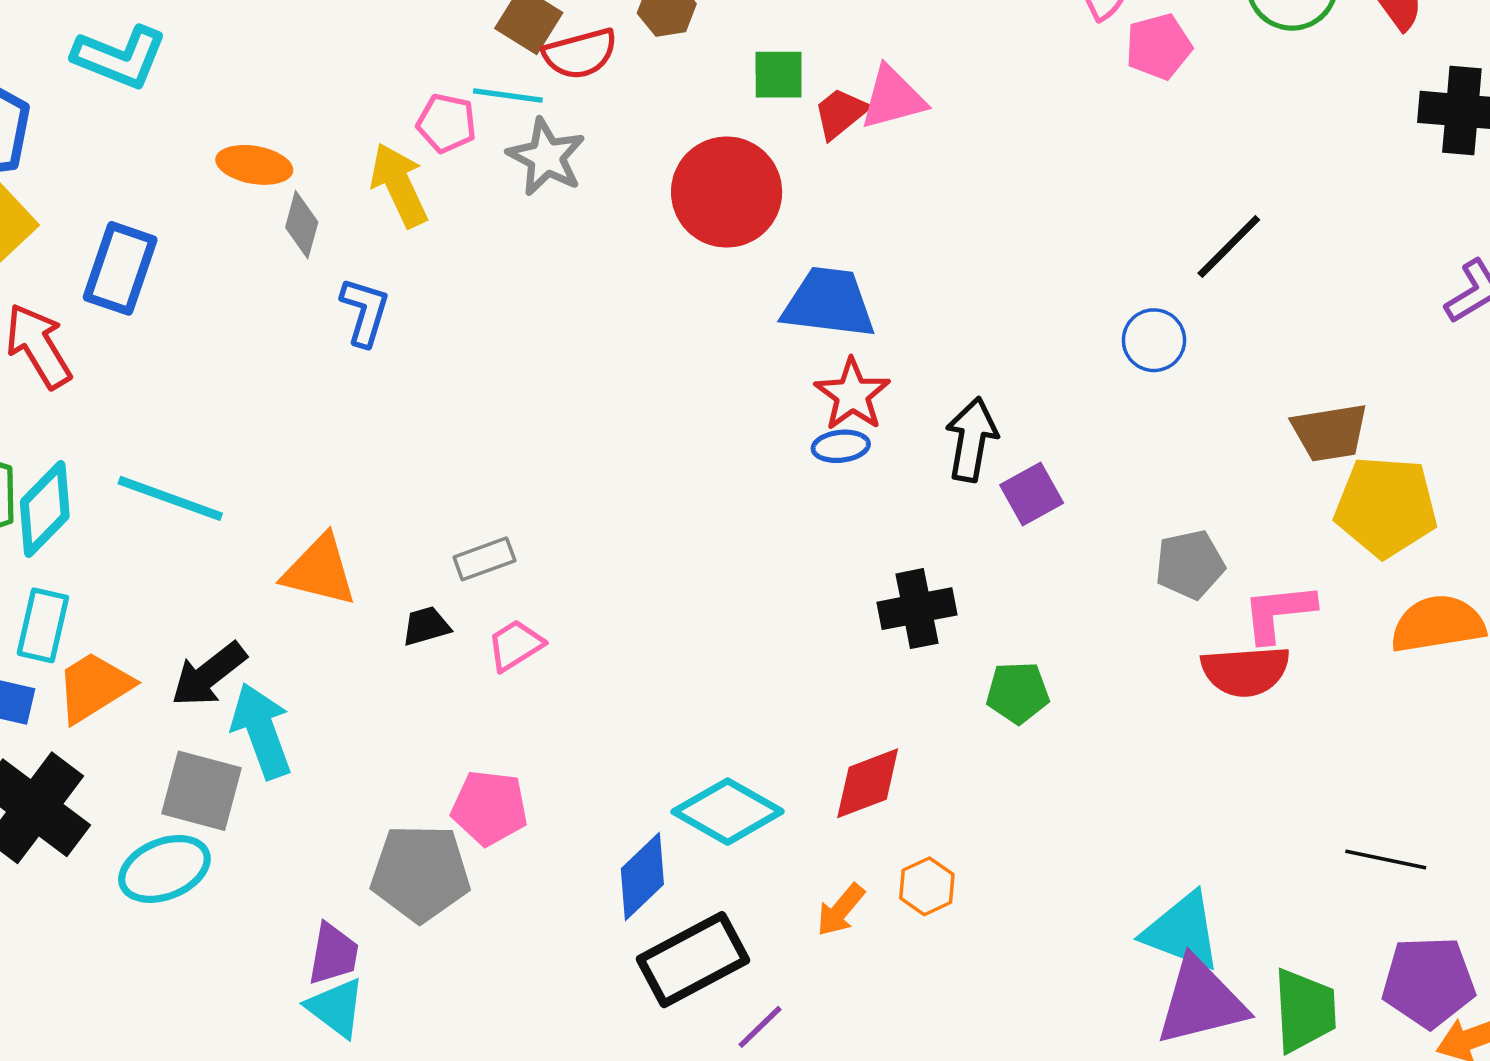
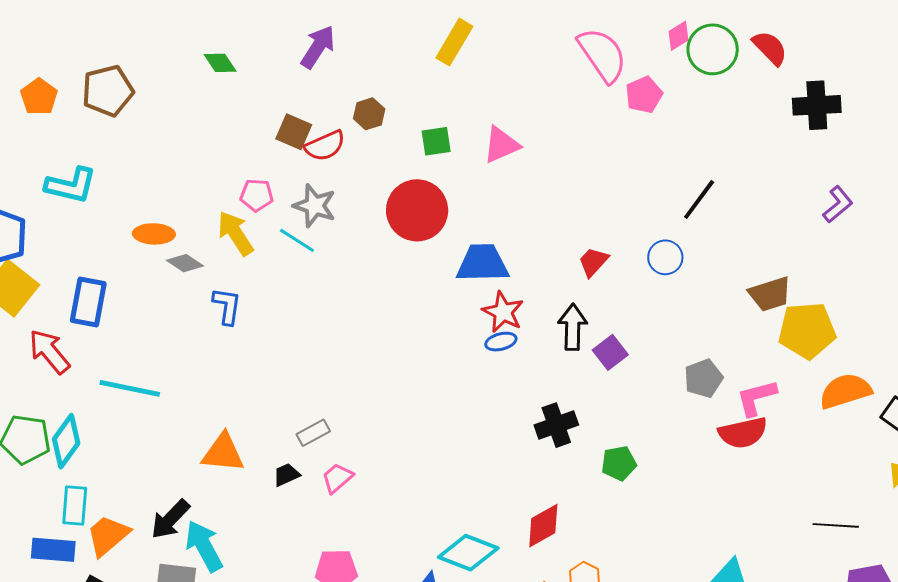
cyan line: (508, 95) -> (297, 240), moved, turned 33
red trapezoid: (841, 113) -> (593, 262), moved
gray diamond: (302, 225) -> (185, 263), turned -63
cyan line: (170, 498) -> (130, 388), moved

